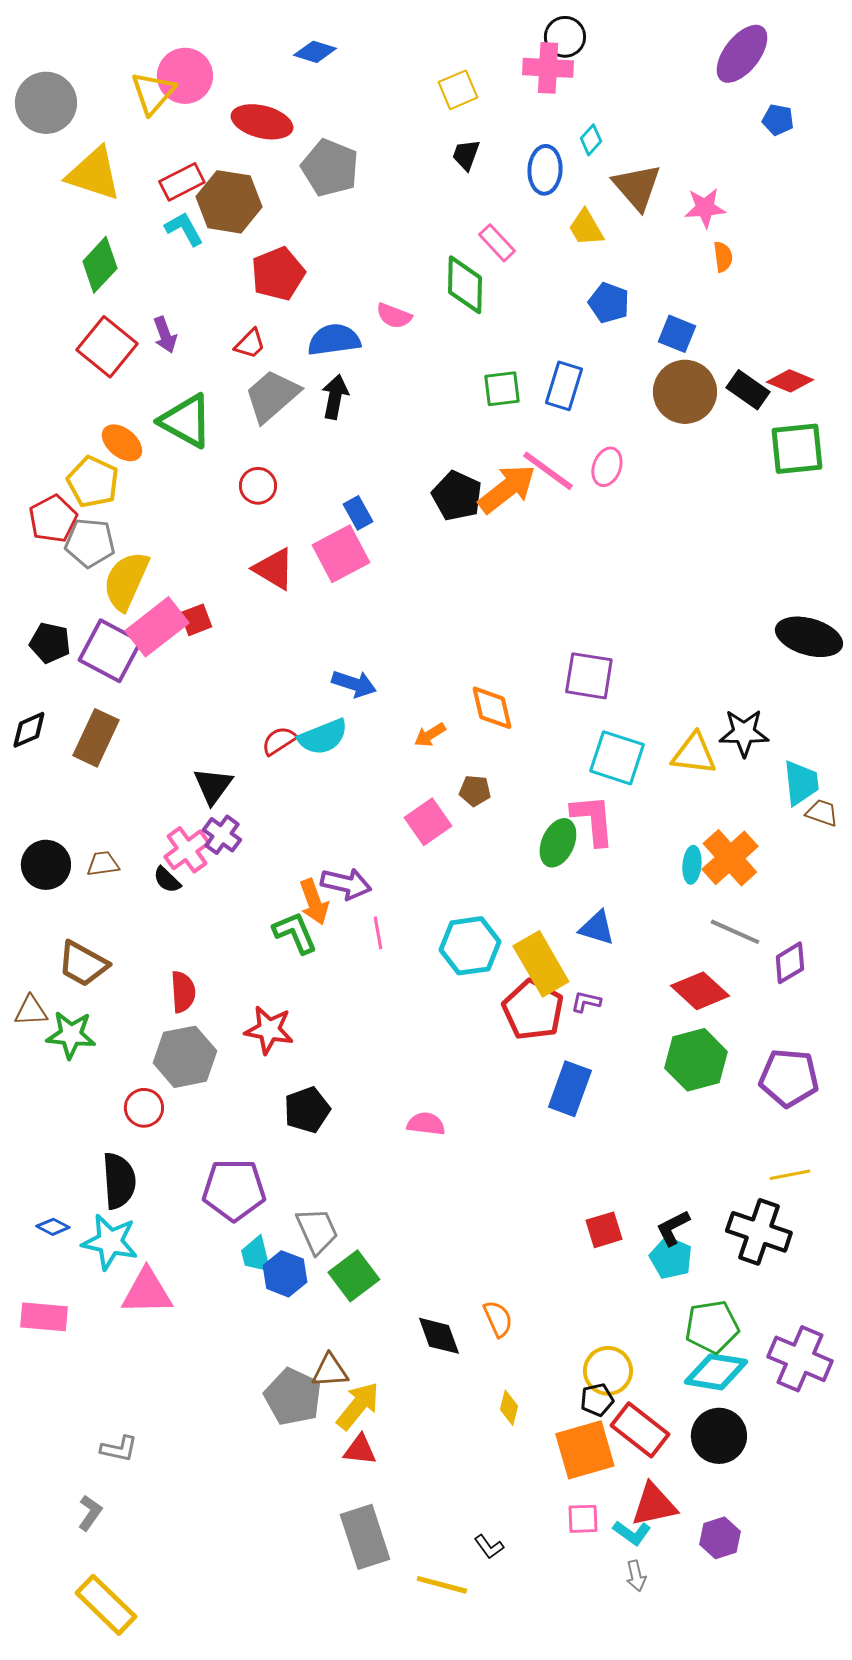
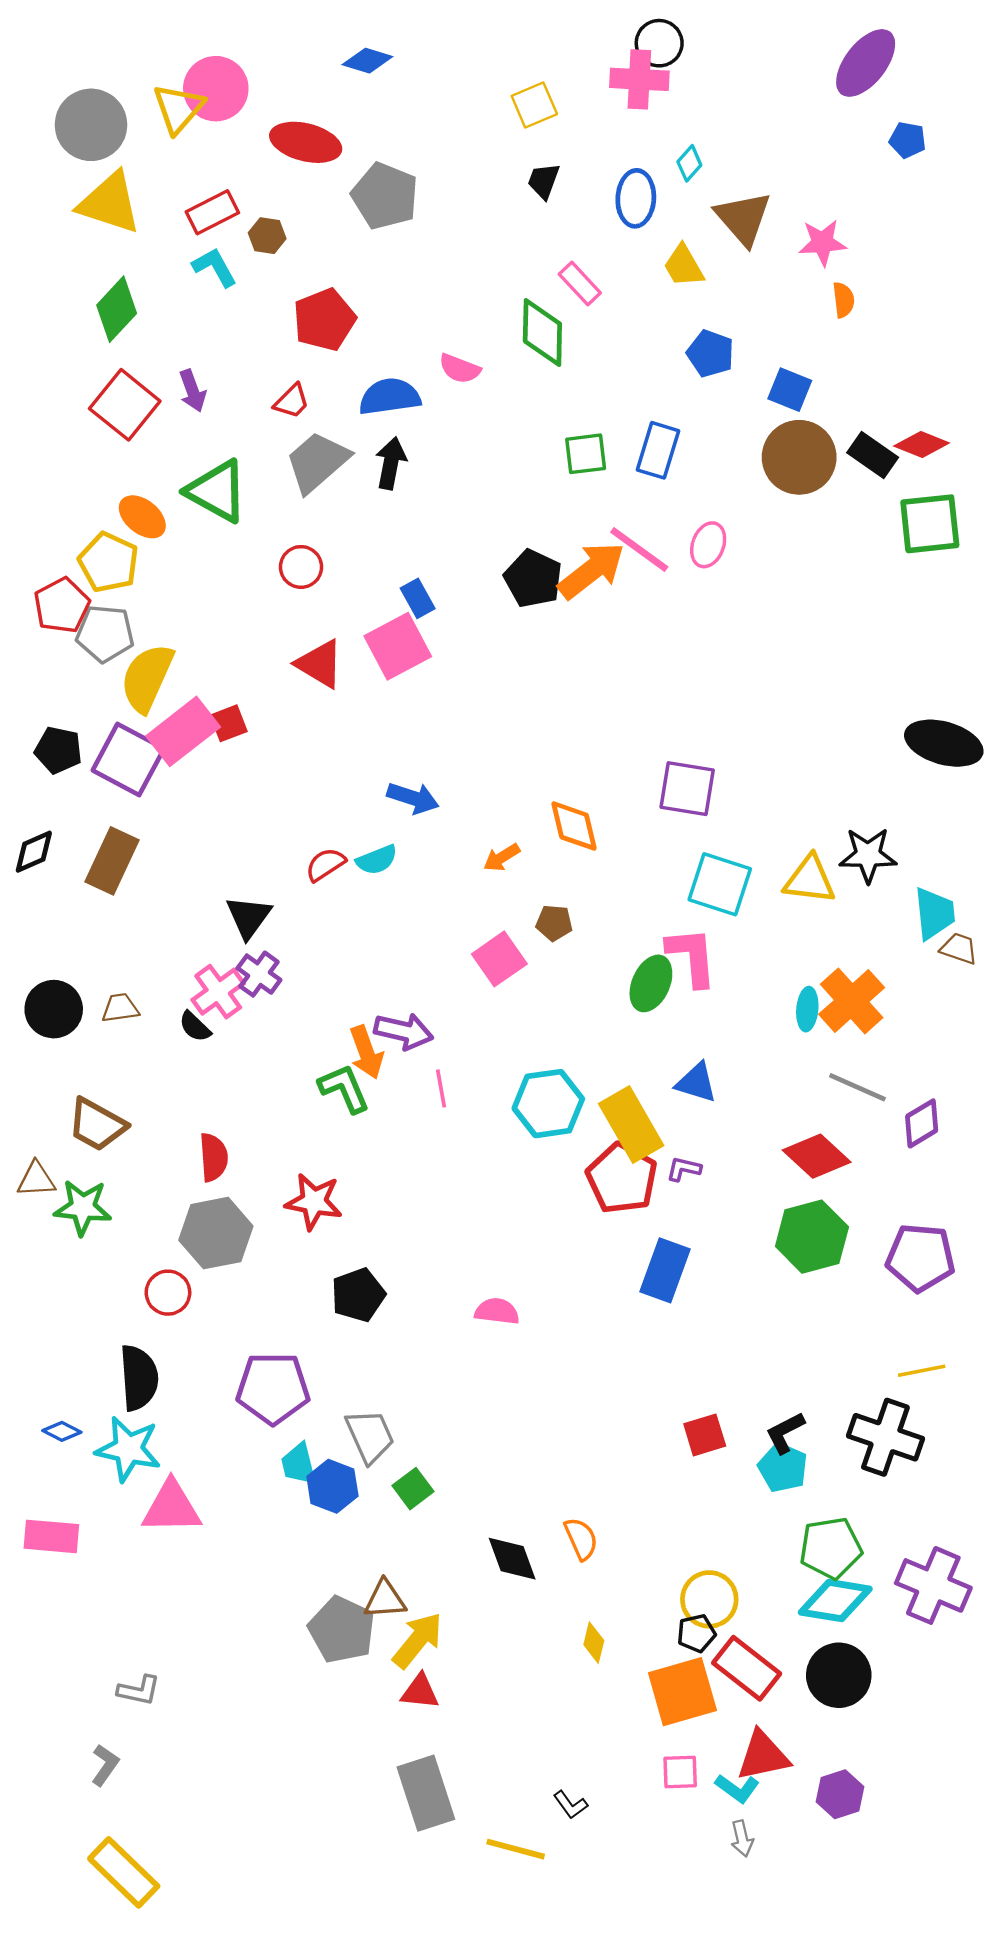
gray circle: (46, 103) -> (91, 125), moved
brown hexagon: (229, 202) -> (267, 236), size x0.5
cyan semicircle: (323, 737) -> (377, 860), size x0.7
green square: (354, 1276) -> (413, 1489), size x0.7

